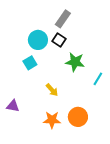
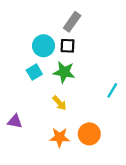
black square: (59, 40) -> (68, 46), turned -32
green star: (75, 62) -> (64, 72), moved

